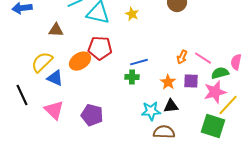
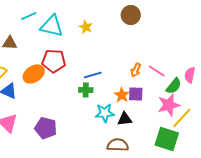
green semicircle: (220, 73) -> (174, 86), turned 144
purple square: (191, 81) -> (136, 94), moved
cyan star: (151, 111) -> (105, 113), moved

